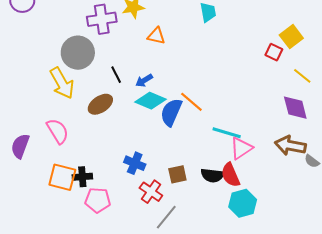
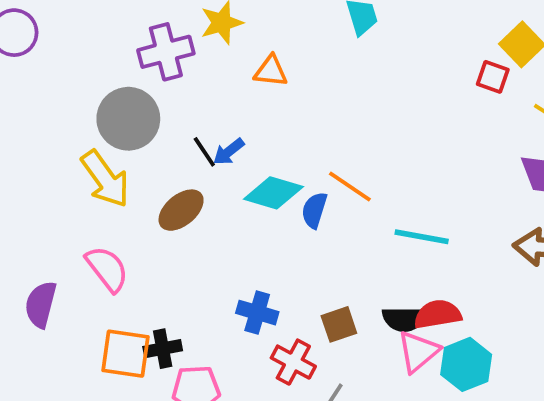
blue arrow: (144, 80) -> (229, 152), moved
blue semicircle: (171, 112) -> (314, 210), size x0.7
pink triangle: (241, 148) -> (418, 352), moved
red semicircle: (230, 175) -> (438, 314), turned 110

